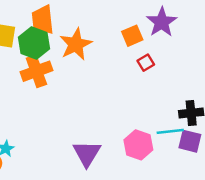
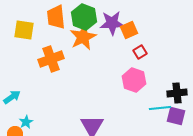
purple star: (162, 22) -> (112, 23), moved, turned 30
green hexagon: (34, 43) -> (84, 17), moved
pink hexagon: (138, 145) -> (134, 80), moved

